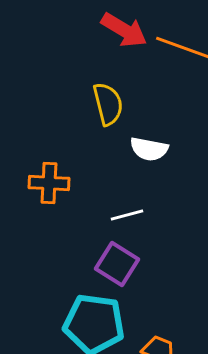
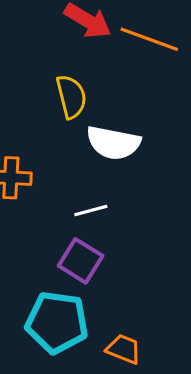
white semicircle: (149, 149) -> (113, 143), size x1.4

